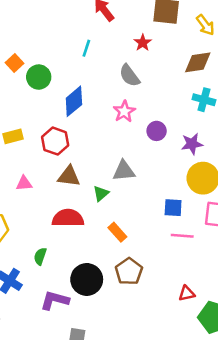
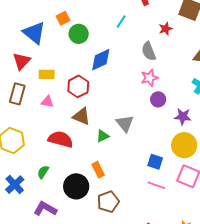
pink star: (124, 111) -> (149, 78), moved
gray triangle: (124, 171) -> (125, 123), turned 42
pink triangle: (24, 183) -> (47, 102), moved
red semicircle: (68, 218) -> (61, 139), moved
orange rectangle: (117, 232) -> (98, 170), moved
black circle: (87, 279) -> (76, 186), moved

